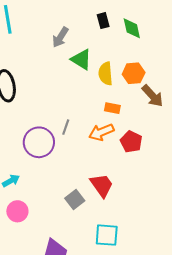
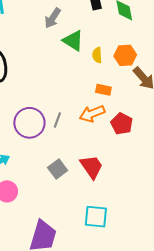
yellow semicircle: (105, 74) -> (97, 55), size x0.7
gray line: (66, 127) -> (57, 120), moved
gray square: (75, 200) -> (58, 169), moved

